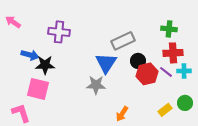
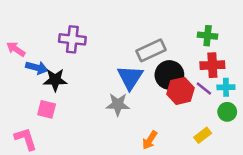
pink arrow: (13, 22) -> (16, 49), moved
black circle: (138, 61) -> (169, 75), size x1.5
pink square: (38, 89) -> (47, 109), size x0.7
green circle: (185, 103) -> (227, 112), moved

